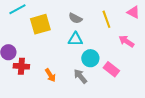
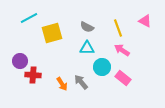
pink arrow: (126, 41) -> (122, 50), moved
gray arrow: (80, 76) -> (81, 82), moved

